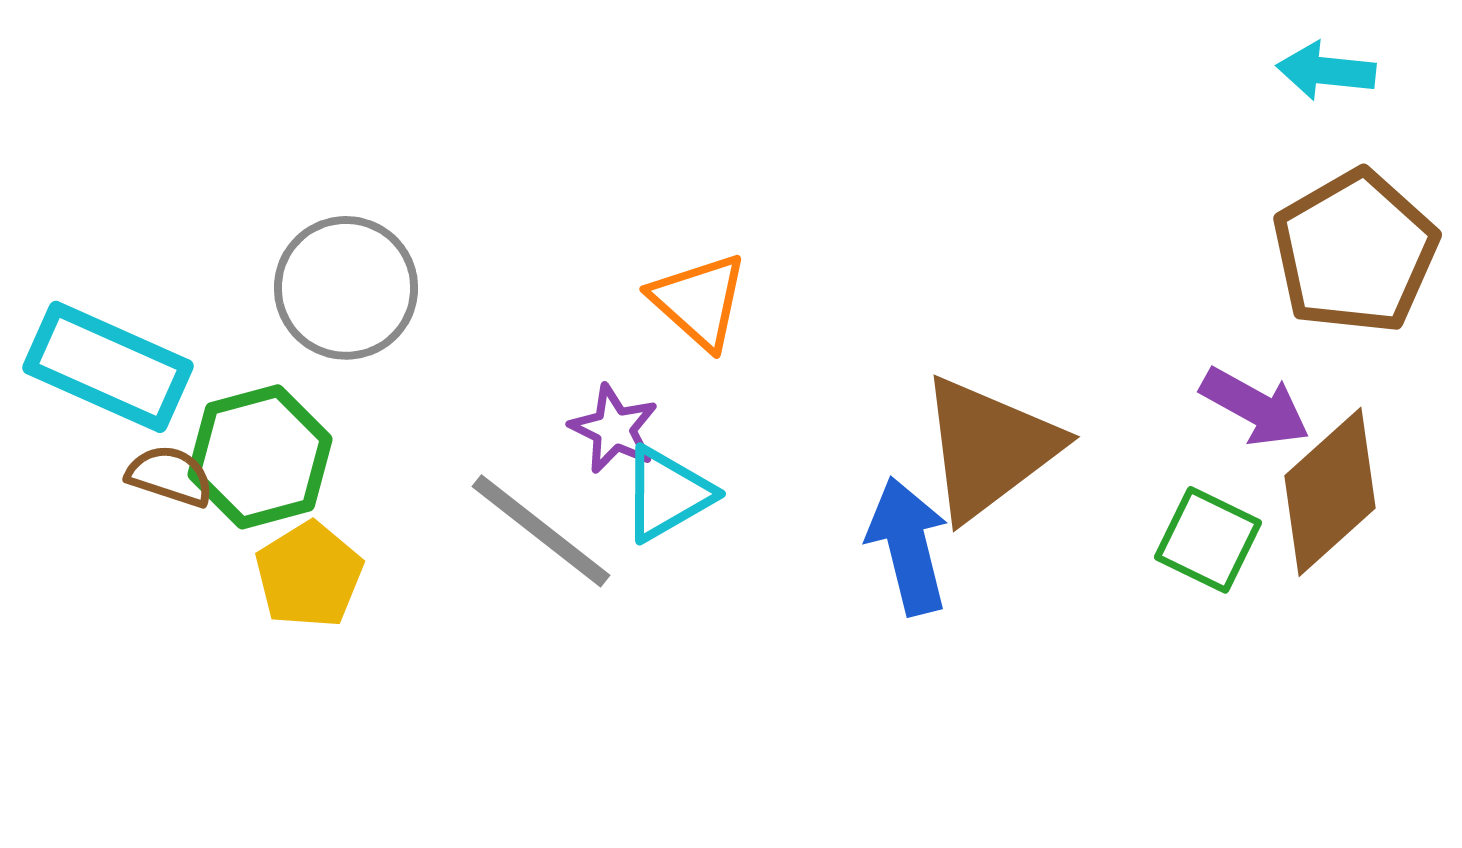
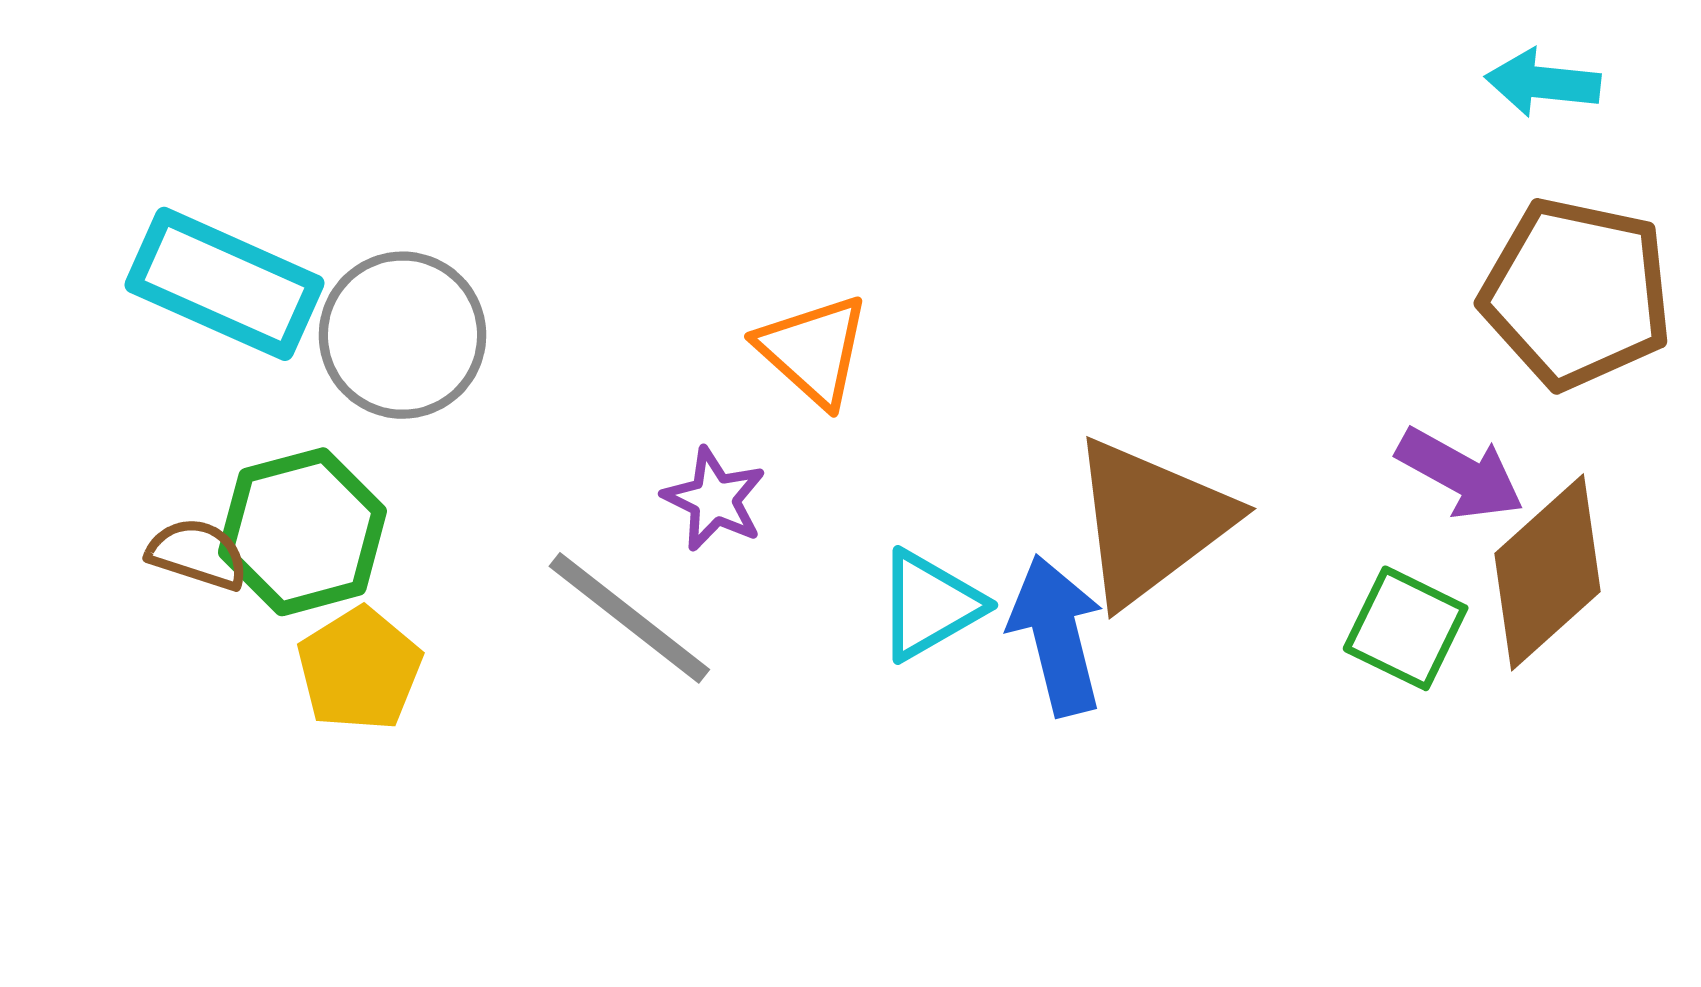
brown pentagon: (1355, 252) -> (1577, 293), turned -30
cyan rectangle: (108, 367) -> (224, 284), moved
cyan triangle: (667, 494) -> (930, 605), moved

